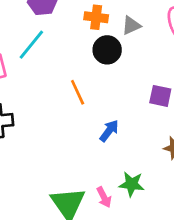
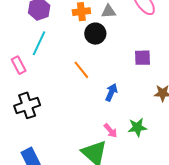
gray triangle: (131, 25) -> (109, 11), turned 35
pink arrow: (104, 197) -> (111, 131), moved

